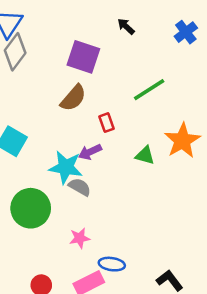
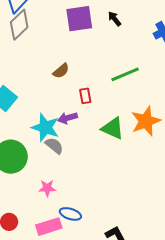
purple square: (83, 57) -> (79, 19), moved, turned -36
brown semicircle: (73, 98) -> (61, 71), size x0.7
green triangle: (145, 155) -> (113, 128), size x1.4

